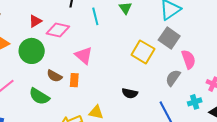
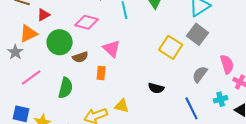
red triangle: (35, 21) -> (43, 15), moved
pink semicircle: (188, 59) -> (227, 64), moved
brown semicircle: (54, 76) -> (80, 57), moved, turned -49
green semicircle: (39, 96) -> (65, 88), turned -110

